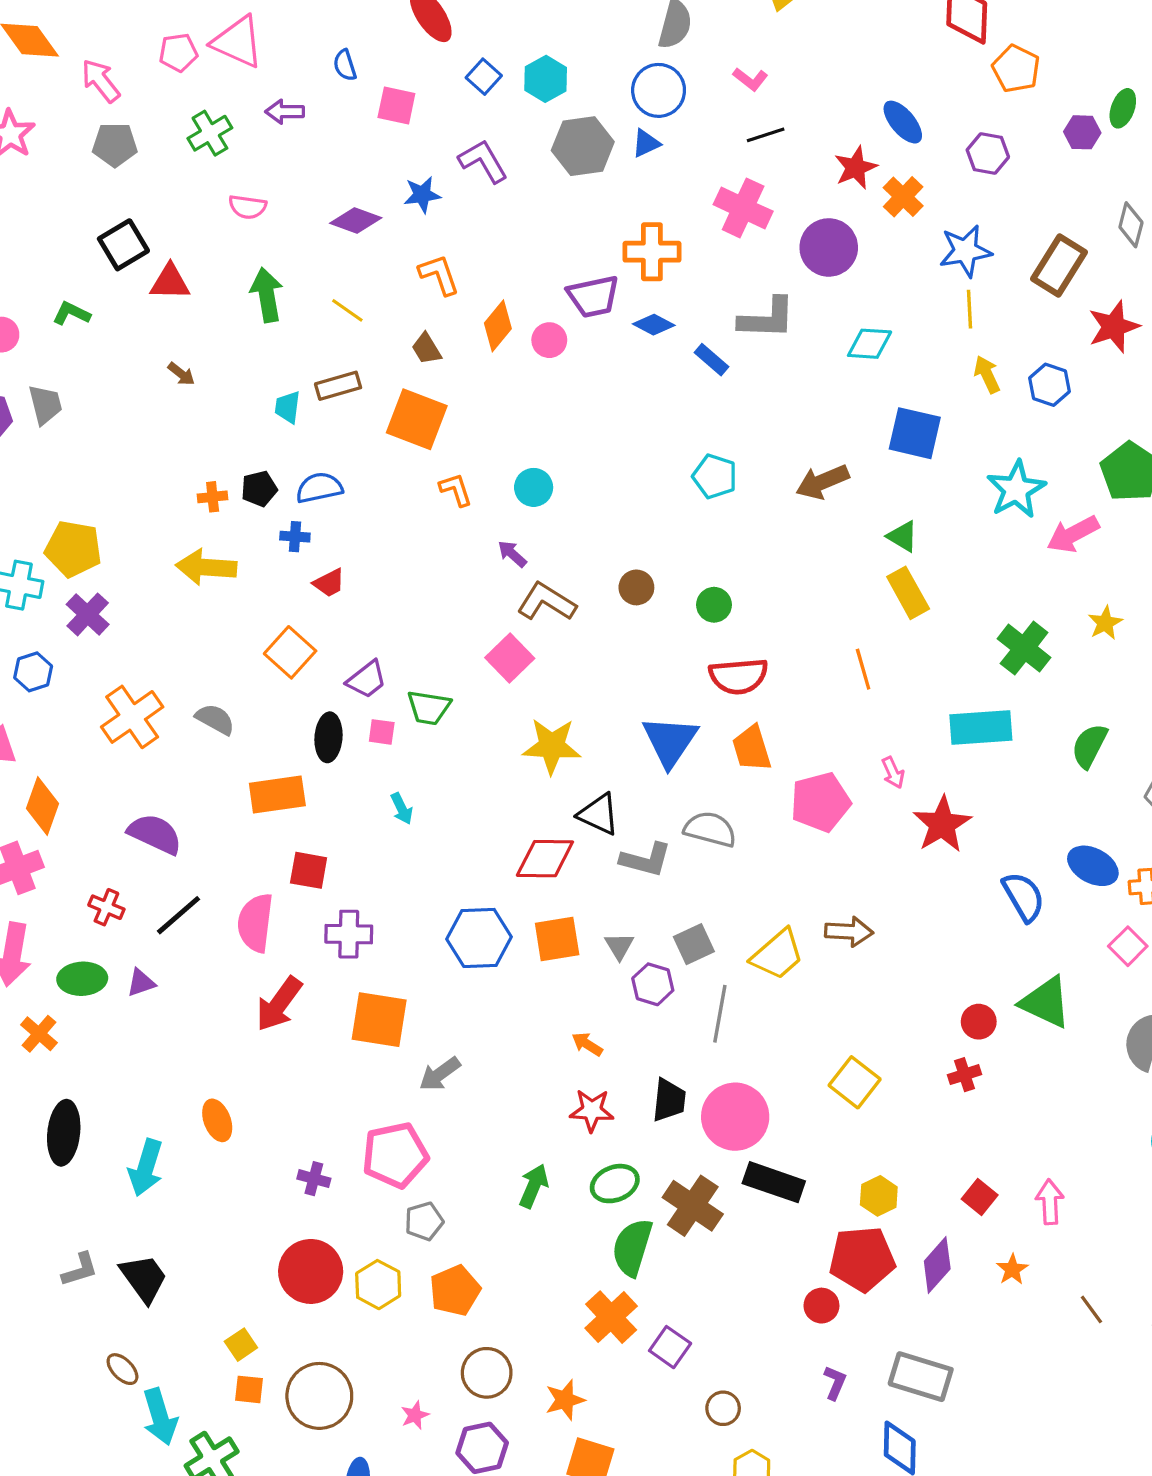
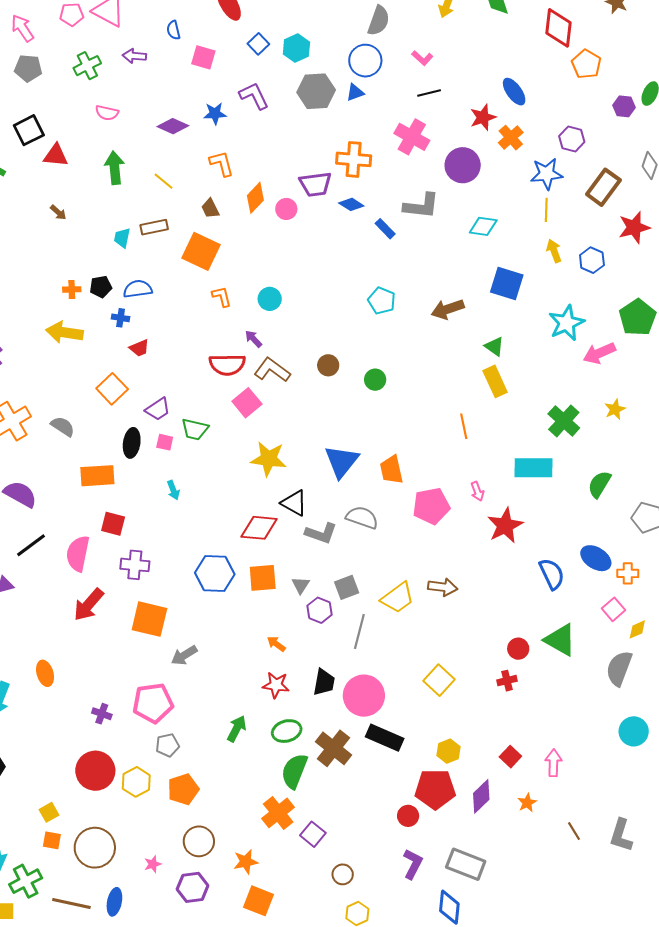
purple hexagon: (988, 153) -> (572, 139), moved
red semicircle: (738, 676) -> (227, 365), moved
purple L-shape: (835, 1383) -> (413, 864), size x1.4

